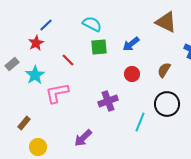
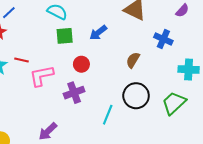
red line: (68, 60) -> (22, 60), moved, turned -32
red circle: (132, 74) -> (81, 64), moved
pink L-shape: (57, 93) -> (41, 76), moved

